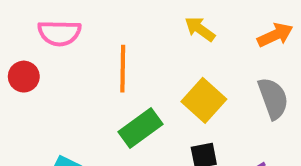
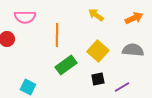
gray semicircle: (273, 98) -> (133, 50), turned -65

